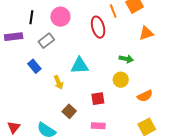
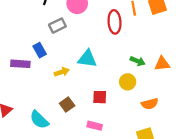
orange triangle: (146, 33) -> (162, 64), moved
purple rectangle: (14, 37) -> (20, 64), moved
yellow arrow: (59, 82) -> (62, 72), turned -96

